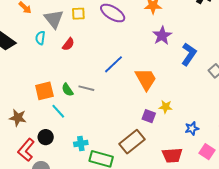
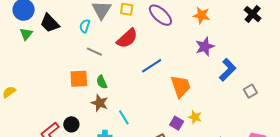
red semicircle: (68, 44) -> (127, 38), moved, size x1.6
gray line: (86, 88) -> (94, 52), moved
cyan line: (58, 111) -> (124, 117), moved
brown star: (18, 118) -> (100, 103), moved

